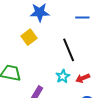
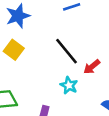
red arrow: (83, 78) -> (92, 67), moved

